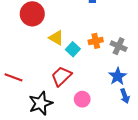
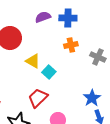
orange cross: (96, 41) -> (71, 45), moved
gray cross: (119, 46) -> (98, 57), moved

